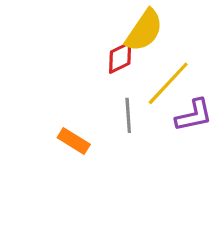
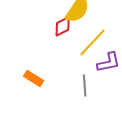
gray line: (128, 115) -> (85, 85), moved

